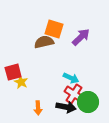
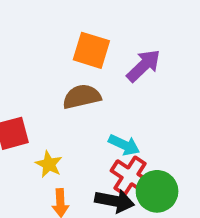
brown semicircle: (44, 42) -> (82, 97), moved
yellow star: (21, 82) -> (49, 164), moved

